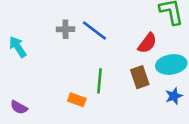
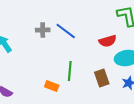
red semicircle: (147, 43) -> (108, 41), turned 36
brown rectangle: (140, 77) -> (102, 78), moved

